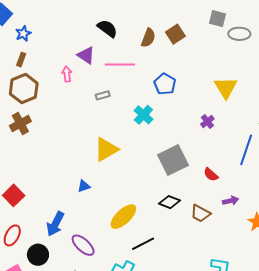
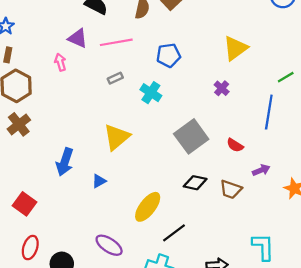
blue pentagon: (165, 84) -> (168, 55), turned -30
yellow triangle: (226, 88) -> (235, 48), turned 35
gray rectangle: (103, 95) -> (115, 78), moved
blue arrow: (55, 224) -> (65, 162), moved

